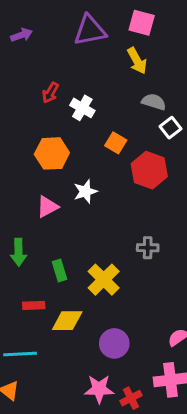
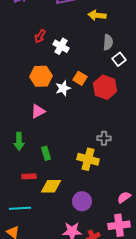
yellow arrow: (137, 61) -> (97, 15), turned 126
gray semicircle: (154, 102) -> (108, 42), turned 77
orange square: (116, 143) -> (80, 78), moved
white star: (85, 191) -> (63, 88), moved
yellow cross: (104, 280) -> (88, 159), moved, turned -30

